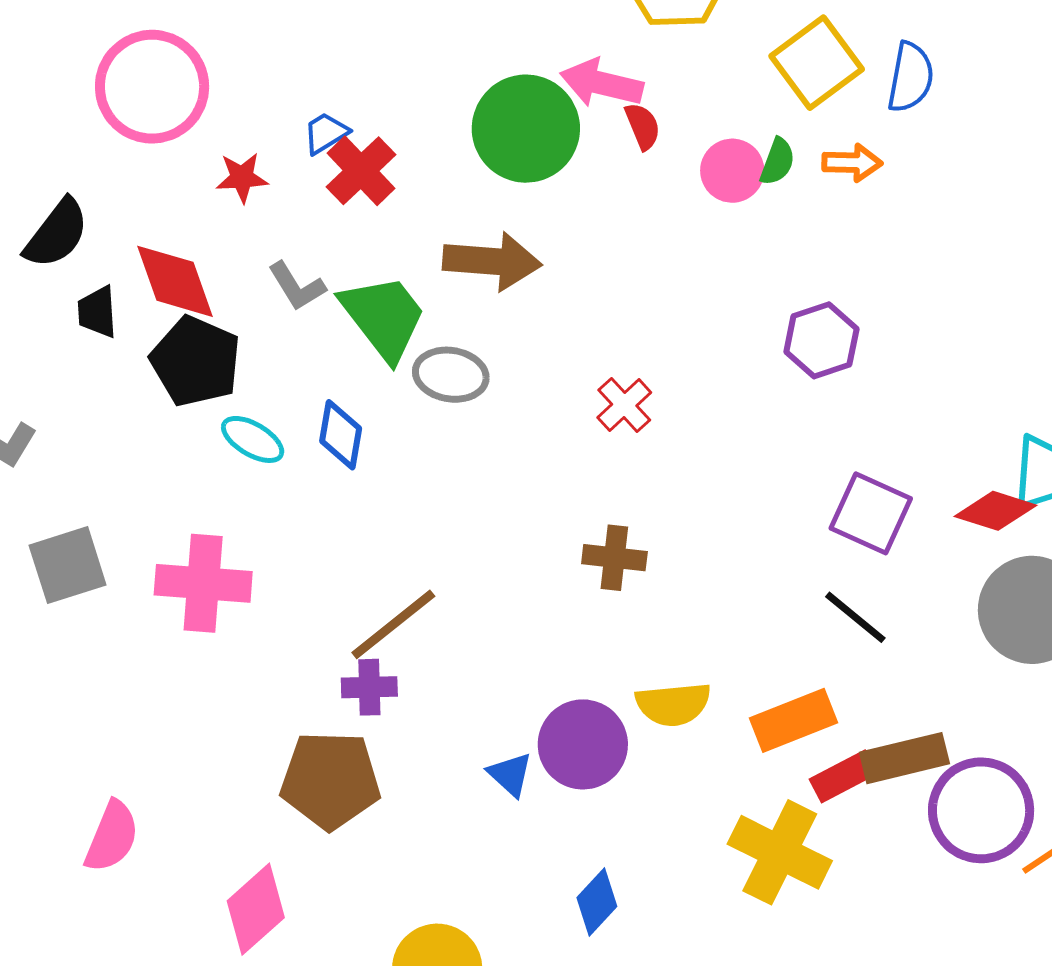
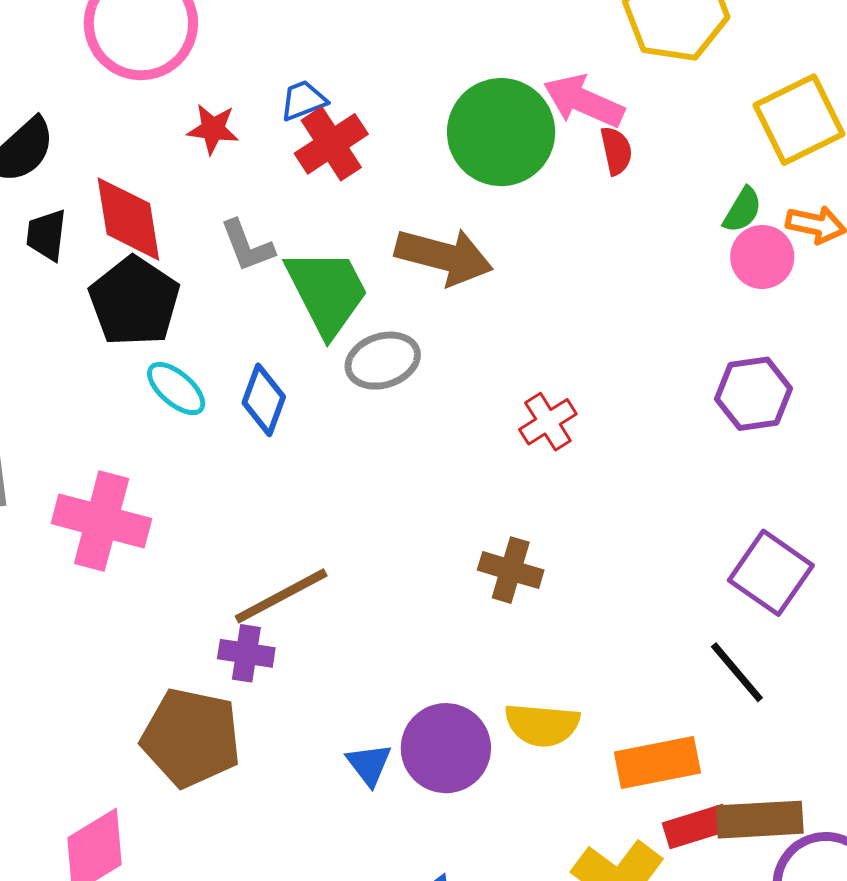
pink circle: (732, 171) -> (762, 257), moved
gray ellipse: (451, 375) -> (383, 361), turned -38

